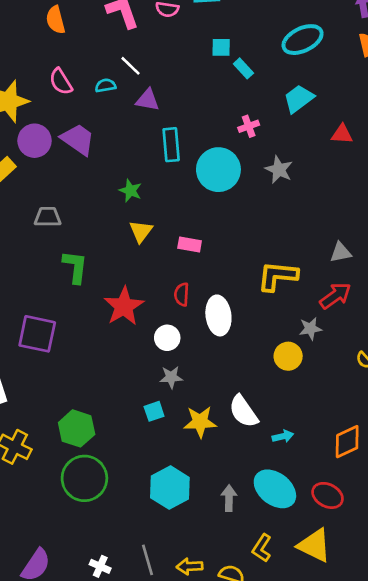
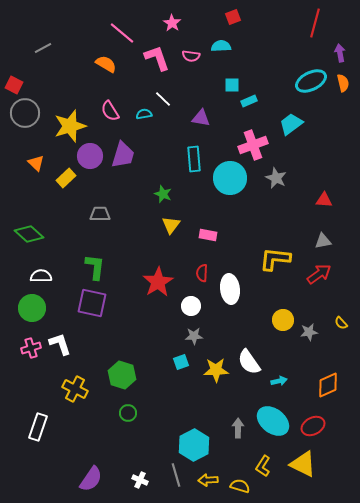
orange semicircle: (56, 20) -> (106, 64), turned 135
cyan ellipse: (303, 40) -> (311, 81), moved
cyan rectangle: (243, 68) -> (249, 101), turned -70
purple triangle: (147, 100) -> (201, 118), moved
pink cross: (249, 126) -> (253, 145), size x1.8
red triangle: (342, 134) -> (324, 200), moved
purple trapezoid: (78, 139) -> (123, 155), turned 72
green L-shape: (75, 267) -> (95, 267), moved
gray star: (310, 329) -> (309, 332), moved
green circle: (84, 478) -> (128, 413), size x0.5
cyan hexagon: (170, 488) -> (194, 445), moved
red ellipse: (328, 495) -> (313, 426), turned -55

